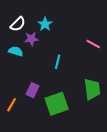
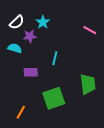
pink line: (93, 44) -> (90, 30), moved
purple rectangle: (32, 90) -> (31, 72), moved, turned 64
orange line: (12, 105) -> (21, 112), moved

